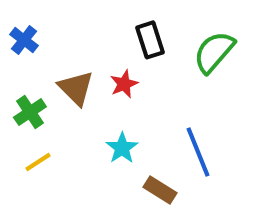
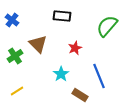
black rectangle: (150, 40) -> (62, 16), moved, turned -66
red star: (124, 84) -> (75, 48), moved
yellow line: (38, 162) -> (17, 91), moved

